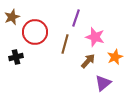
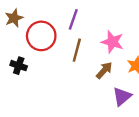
purple line: (76, 18) -> (73, 19), moved
black cross: (16, 57) -> (19, 66), turned 32

